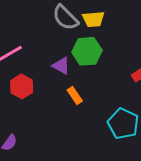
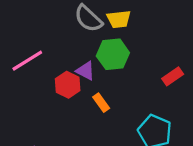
red hexagon: (22, 86) -> (68, 85), moved

